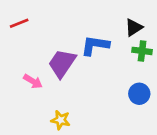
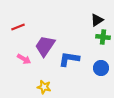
red line: (19, 23) -> (18, 27), moved
blue L-shape: (95, 45) -> (69, 59), moved

